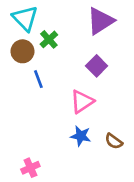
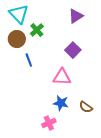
purple triangle: (100, 21) -> (76, 16), size x0.7
pink triangle: (82, 102) -> (62, 77), turned 36
pink cross: (30, 168) -> (49, 123), moved

